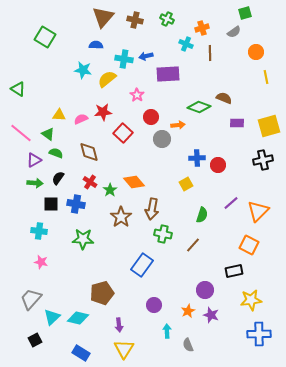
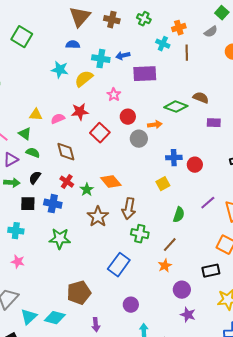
green square: (245, 13) -> (222, 13), turned -32
orange star: (188, 311) -> (165, 266), moved

